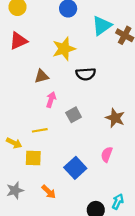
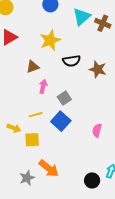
brown star: (115, 118) -> (98, 69), moved
blue square: (75, 168) -> (61, 121), moved
gray star: (15, 190) -> (27, 178), moved
orange arrow: (49, 192) -> (49, 168), size x1.5

